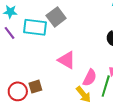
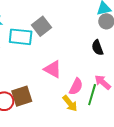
brown square: (35, 87) -> (22, 96), size x1.5

